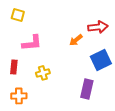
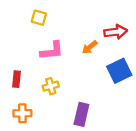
yellow square: (18, 15) -> (39, 18), moved
pink L-shape: (32, 43) -> (52, 51), moved
purple rectangle: (87, 89) -> (81, 114), moved

